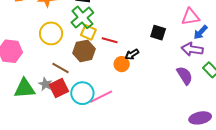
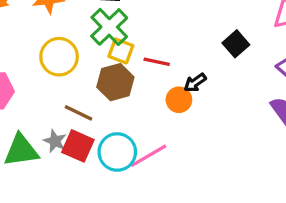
black square: (158, 33) -> (236, 44), turned 35
red square: (59, 88) -> (78, 146), turned -36

